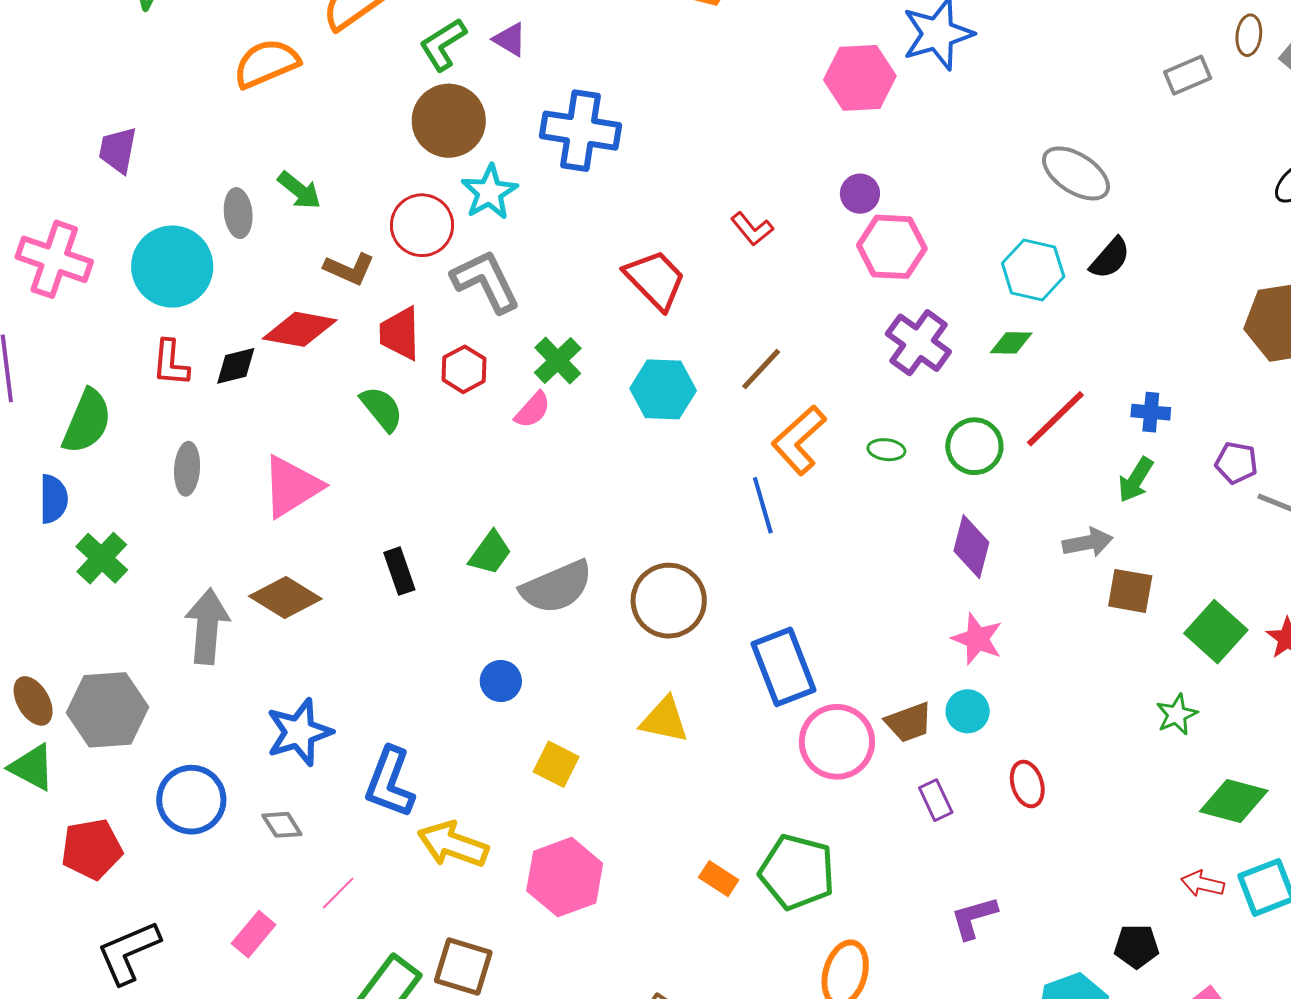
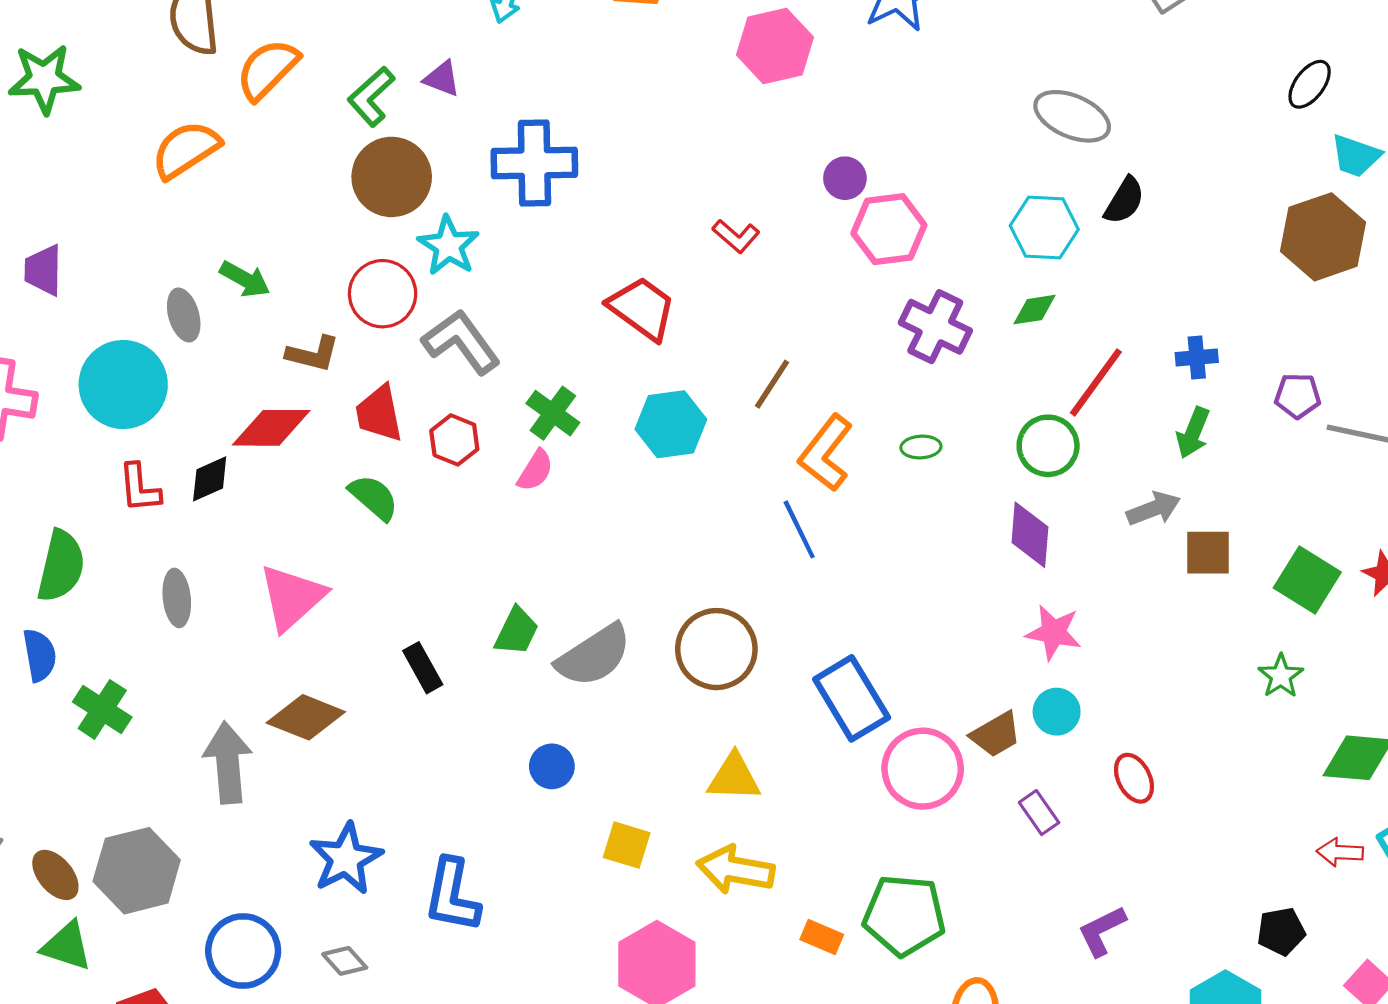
pink hexagon: (860, 78) -> (775, 46), moved
green circle: (974, 446) -> (1048, 446), moved
yellow arrow: (453, 844) -> (736, 870), moved

